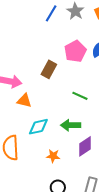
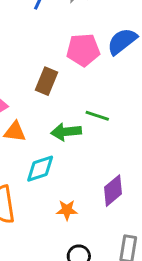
pink pentagon: (75, 51) -> (83, 50), turned 30
green arrow: (71, 125) -> (66, 132), moved

